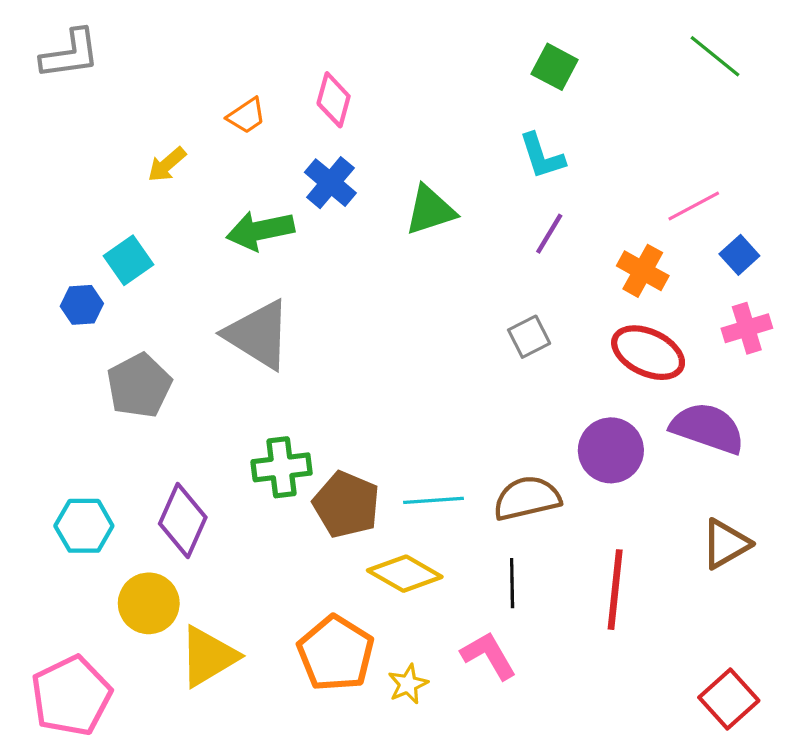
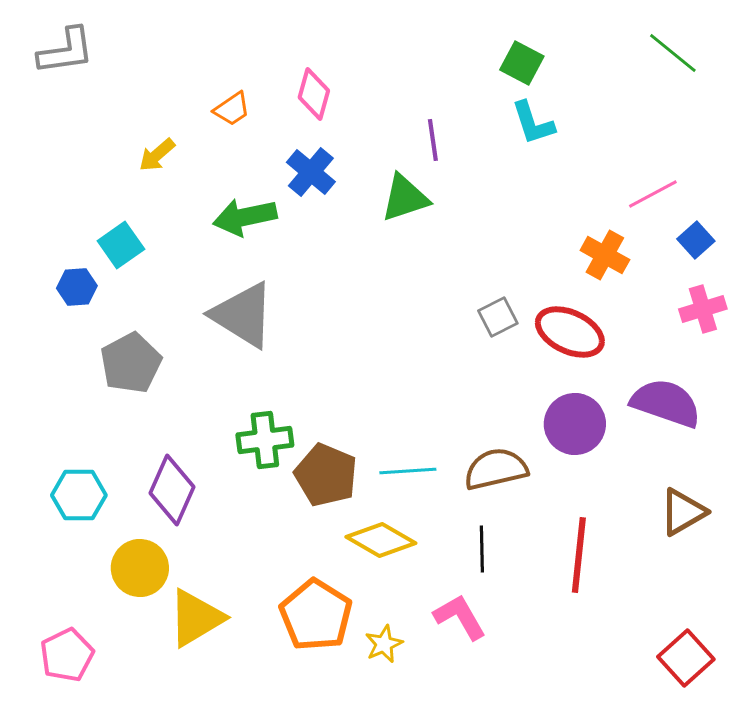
cyan L-shape: (542, 156) -> (533, 123), moved
purple line: (549, 234) -> (433, 140), moved, turned -39
red ellipse: (648, 353) -> (570, 332), moved
pink pentagon: (71, 696) -> (67, 655), size x0.7

